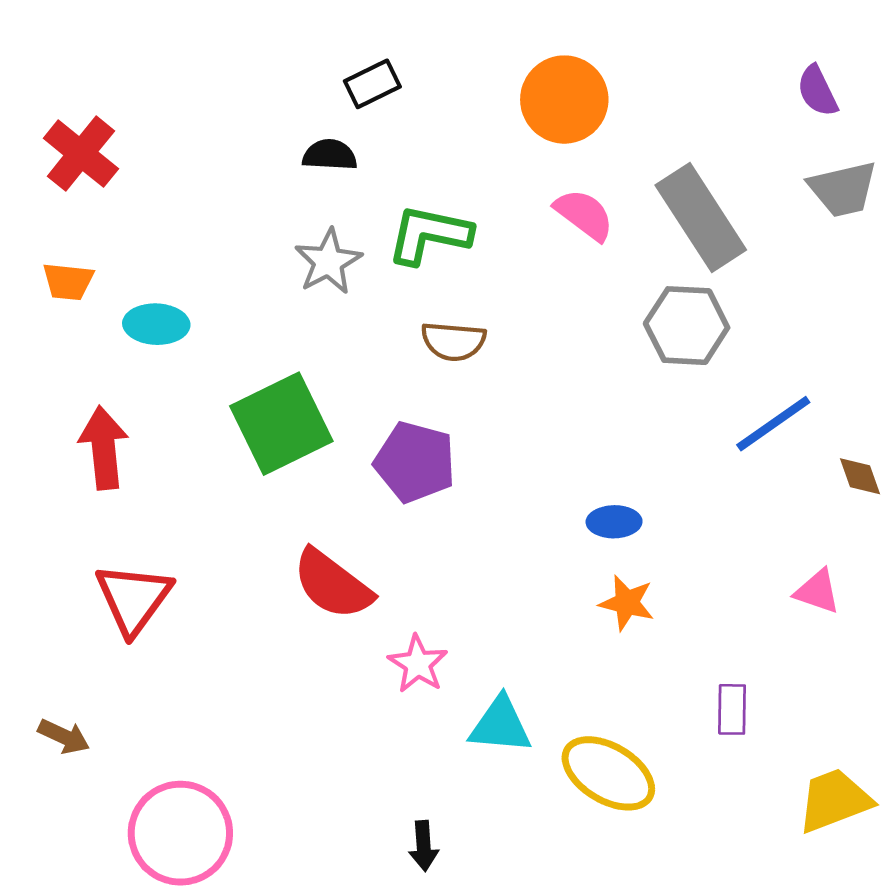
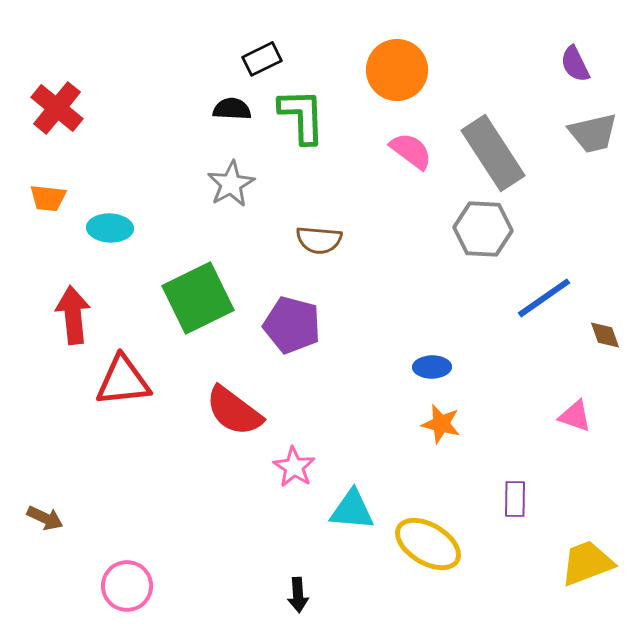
green L-shape: (429, 235) -> (302, 116), moved, turned 76
red triangle: (134, 599) -> (123, 381), moved, turned 48
pink circle: (180, 833) -> (127, 586), size x0.7

